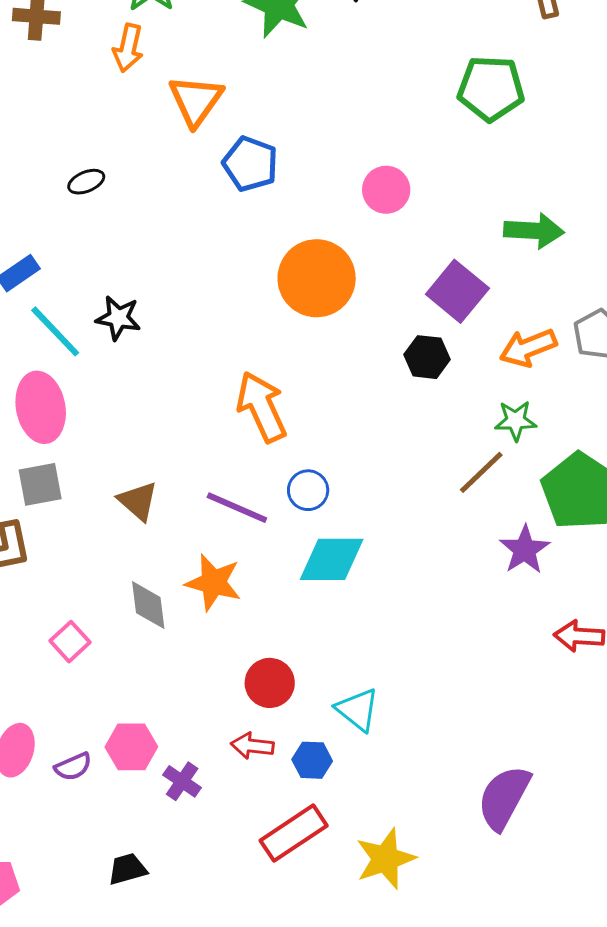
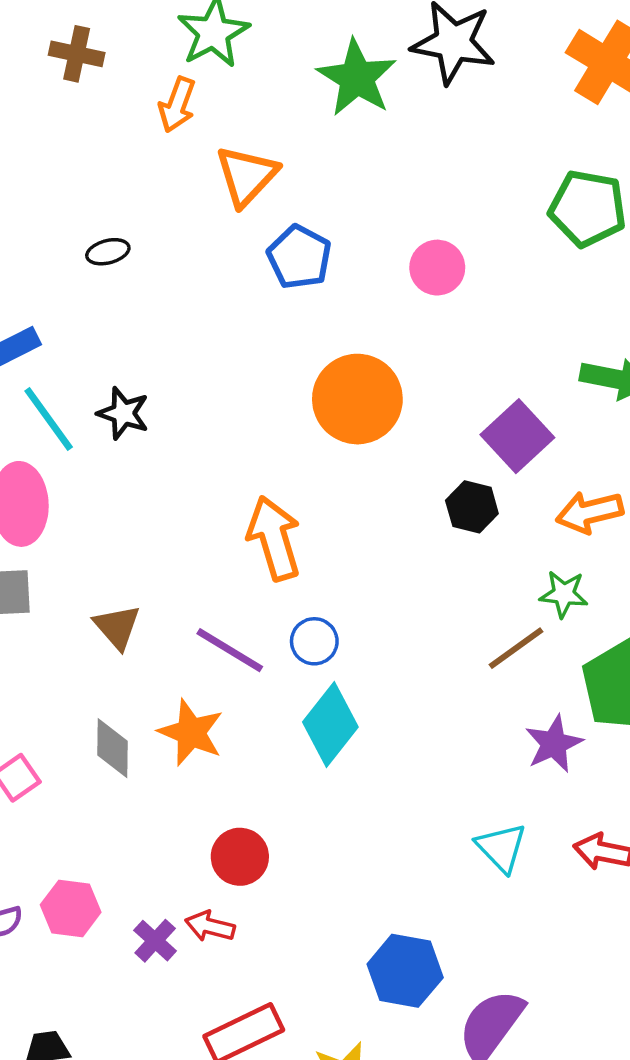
pink circle: (386, 190) -> (437, 268), moved
cyan diamond: (332, 559) -> (330, 724), turned -60
cyan triangle: (358, 710) -> (501, 848), moved
blue hexagon: (312, 760) -> (405, 971), moved, size x1.6
purple cross: (182, 781) -> (155, 941), moved

